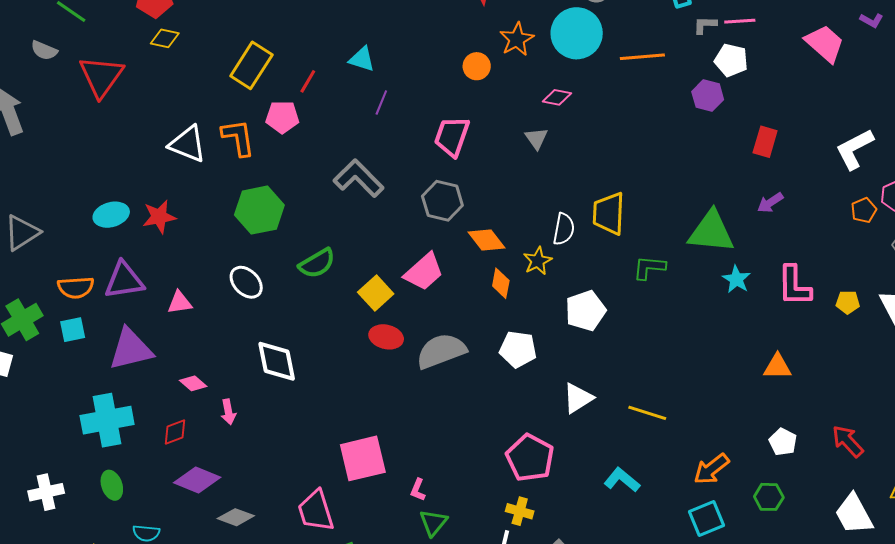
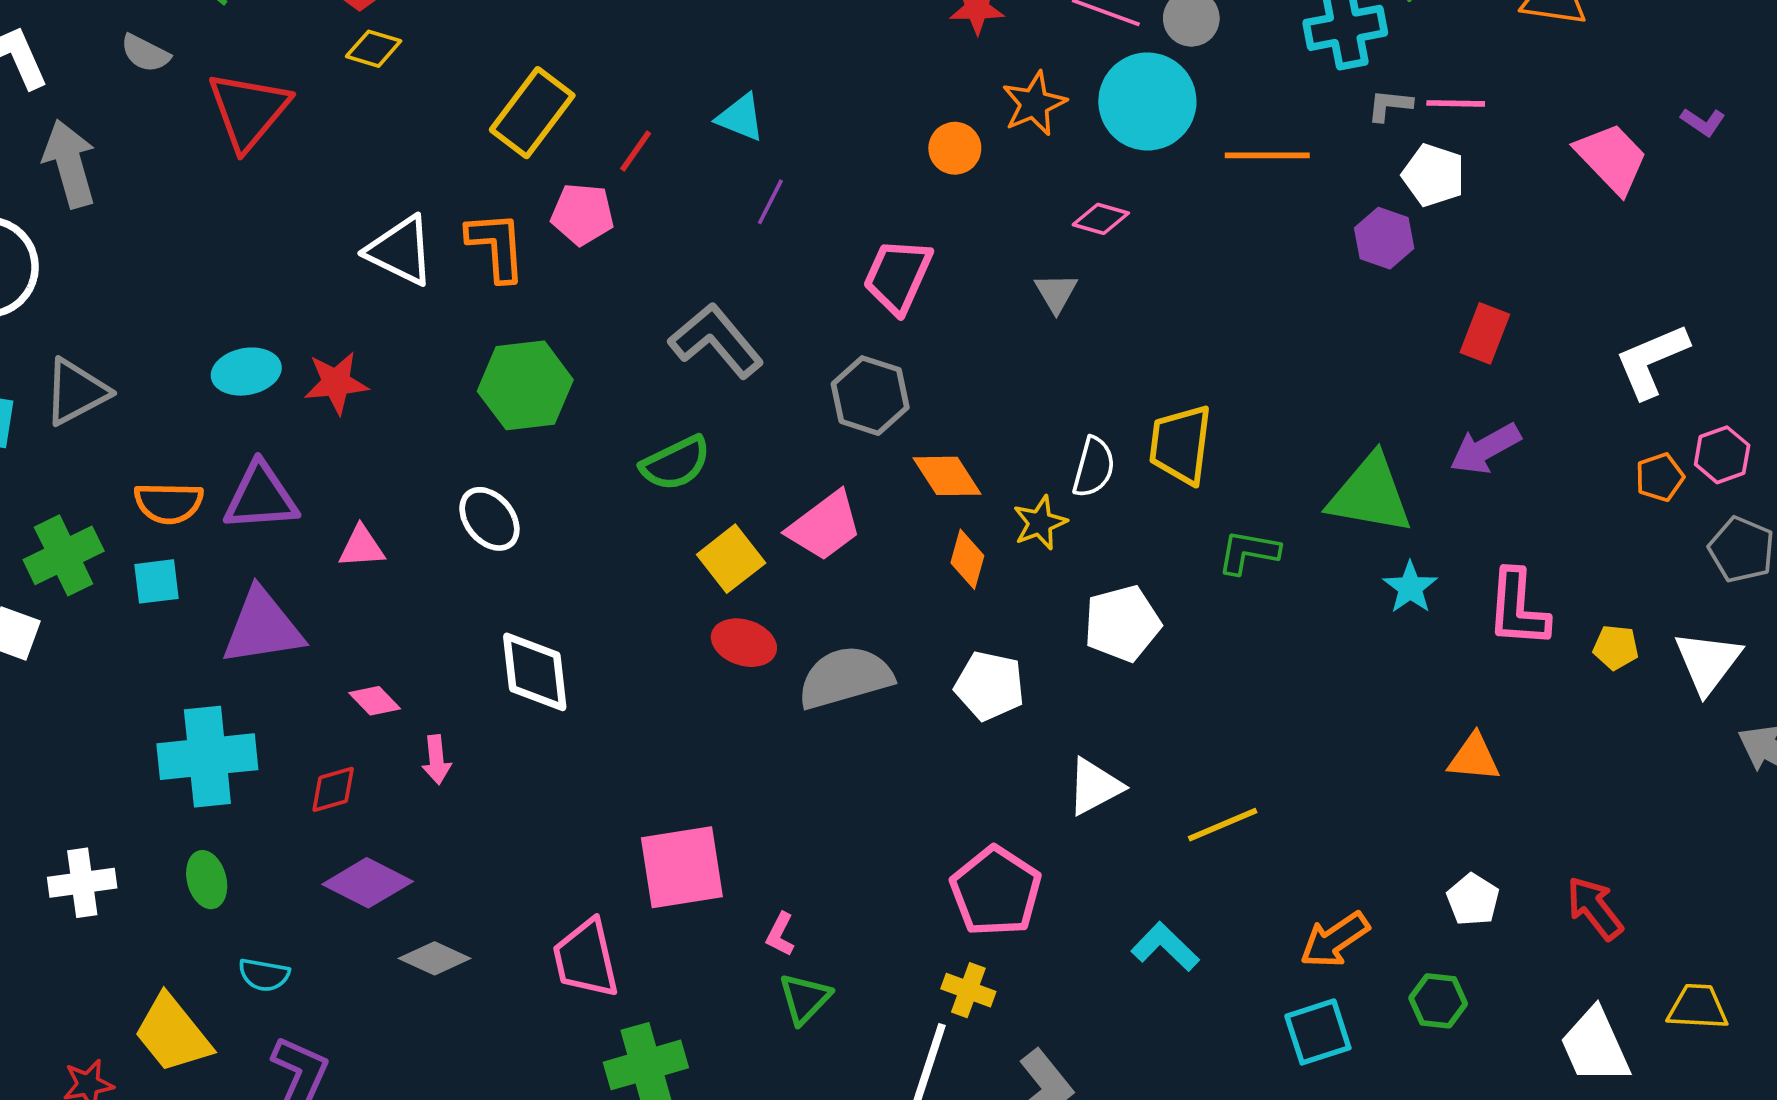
purple arrow: (770, 203) -> (1485, 449), size x1.4
green semicircle: (317, 263) -> (676, 463), moved
yellow line: (647, 413) -> (1223, 825), turned -45

